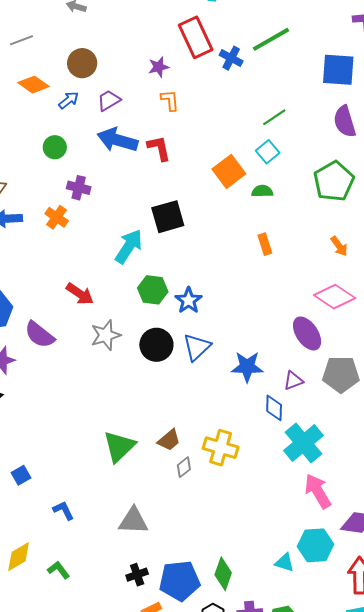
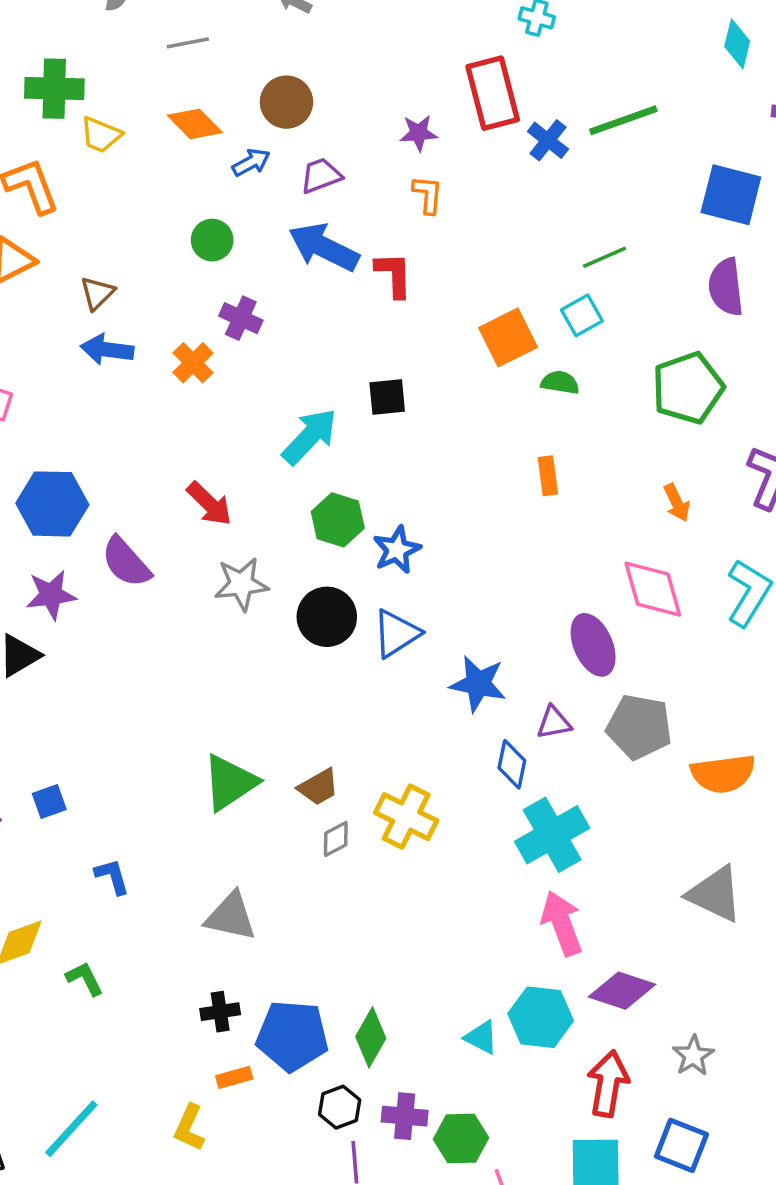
black square: (168, 217) -> (387, 397), size x0.7
pink diamond: (335, 297) -> (653, 589), turned 30

